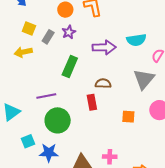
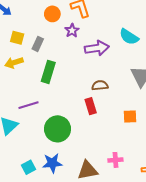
purple star: (69, 32) -> (72, 31), moved
cyan semicircle: (136, 40) -> (129, 37), turned 48
green rectangle: (70, 66) -> (48, 72), moved
purple line: (46, 96) -> (29, 105), moved
cyan square: (28, 141) -> (29, 167), moved

